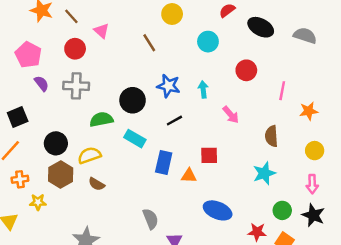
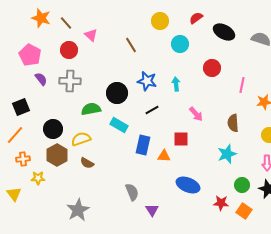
yellow circle: (172, 14) -> (160, 21), moved
pink arrow: (231, 115) -> (196, 114), moved

